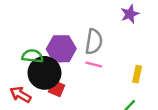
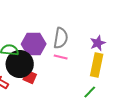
purple star: (130, 14) -> (98, 43), moved
yellow rectangle: (137, 74) -> (97, 65), size x1.6

